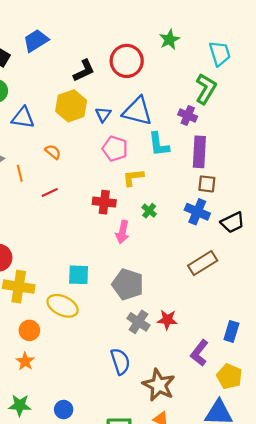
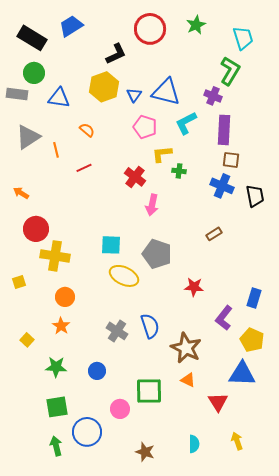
red circle: (127, 61) -> (150, 29), moved
cyan L-shape: (159, 144) -> (186, 123), turned 70
red cross: (104, 202) -> (135, 177), turned 30
green cross: (149, 211) -> (179, 171), moved, turned -32
black trapezoid: (233, 222) -> (255, 196), turned -75
brown rectangle: (203, 263) -> (214, 234), moved, size x0.6
yellow ellipse: (63, 306) -> (124, 276), moved
gray cross: (138, 322) -> (117, 331), moved

